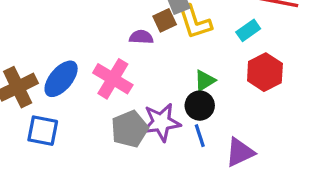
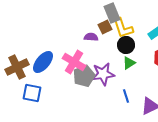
black circle: (200, 106) -> (126, 45), moved
purple star: (161, 122) -> (103, 74), moved
gray pentagon: (130, 129) -> (84, 76), moved

